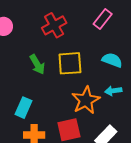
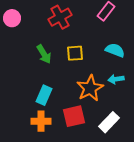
yellow square: (70, 63) -> (75, 53), size x0.7
cyan rectangle: (24, 108) -> (44, 95), moved

